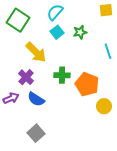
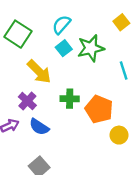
yellow square: (106, 10) -> (121, 22), turned -32
green star: (80, 32) -> (91, 48), size x1.6

